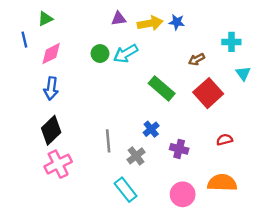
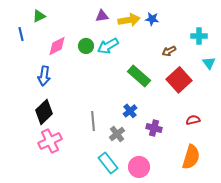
pink diamond: (51, 54) -> (57, 46), moved
orange semicircle: (222, 183) -> (191, 157), turned 105
pink circle: (183, 194) -> (139, 167), moved

